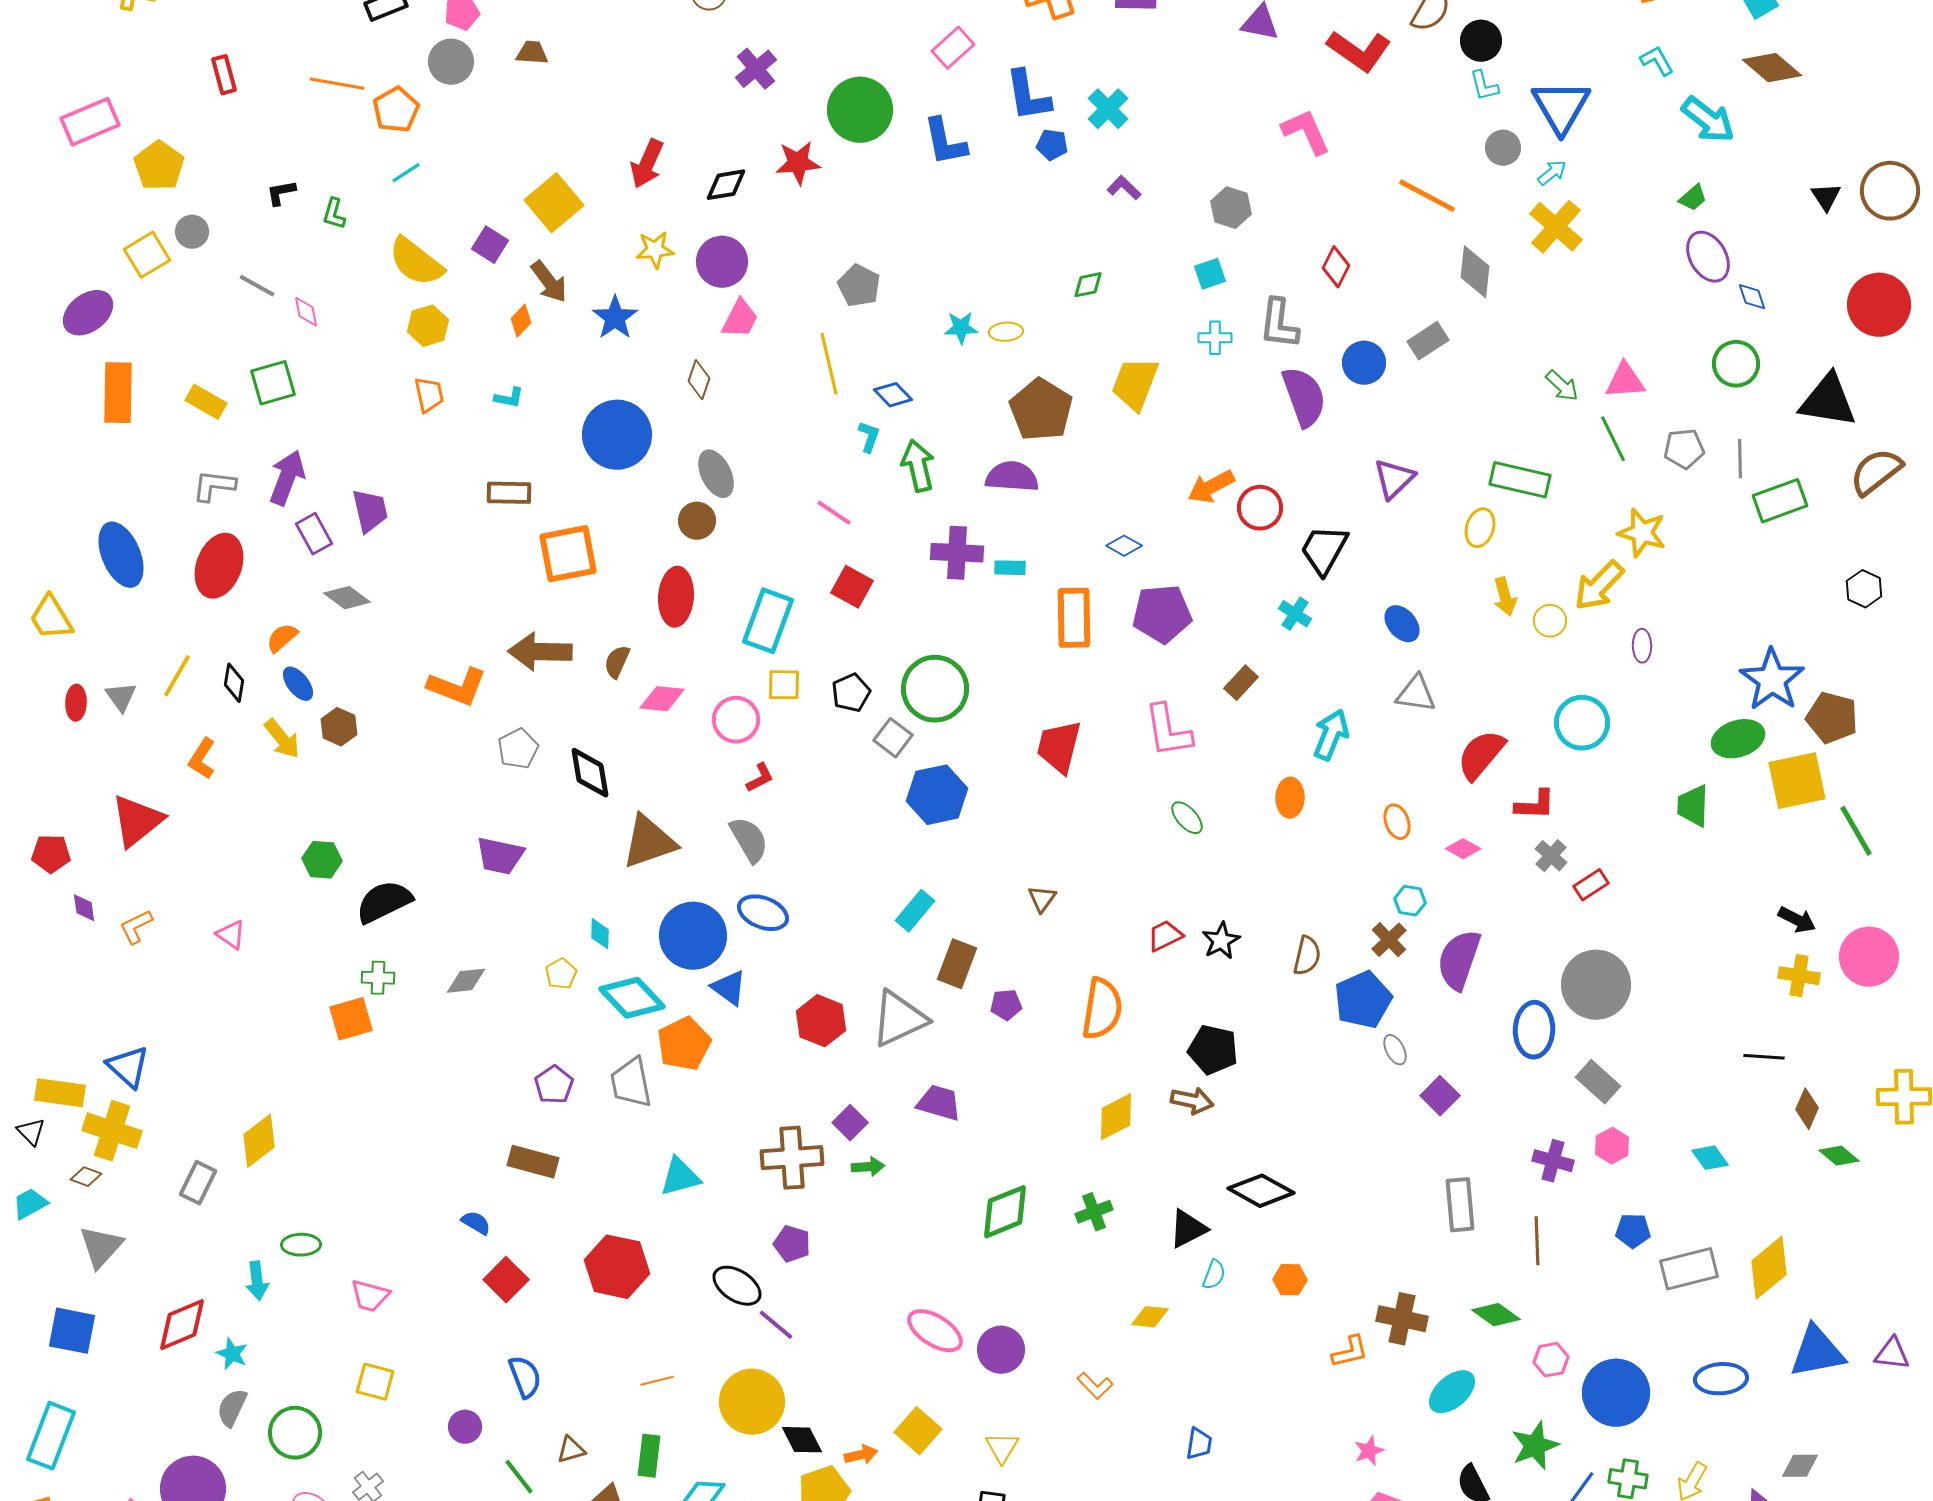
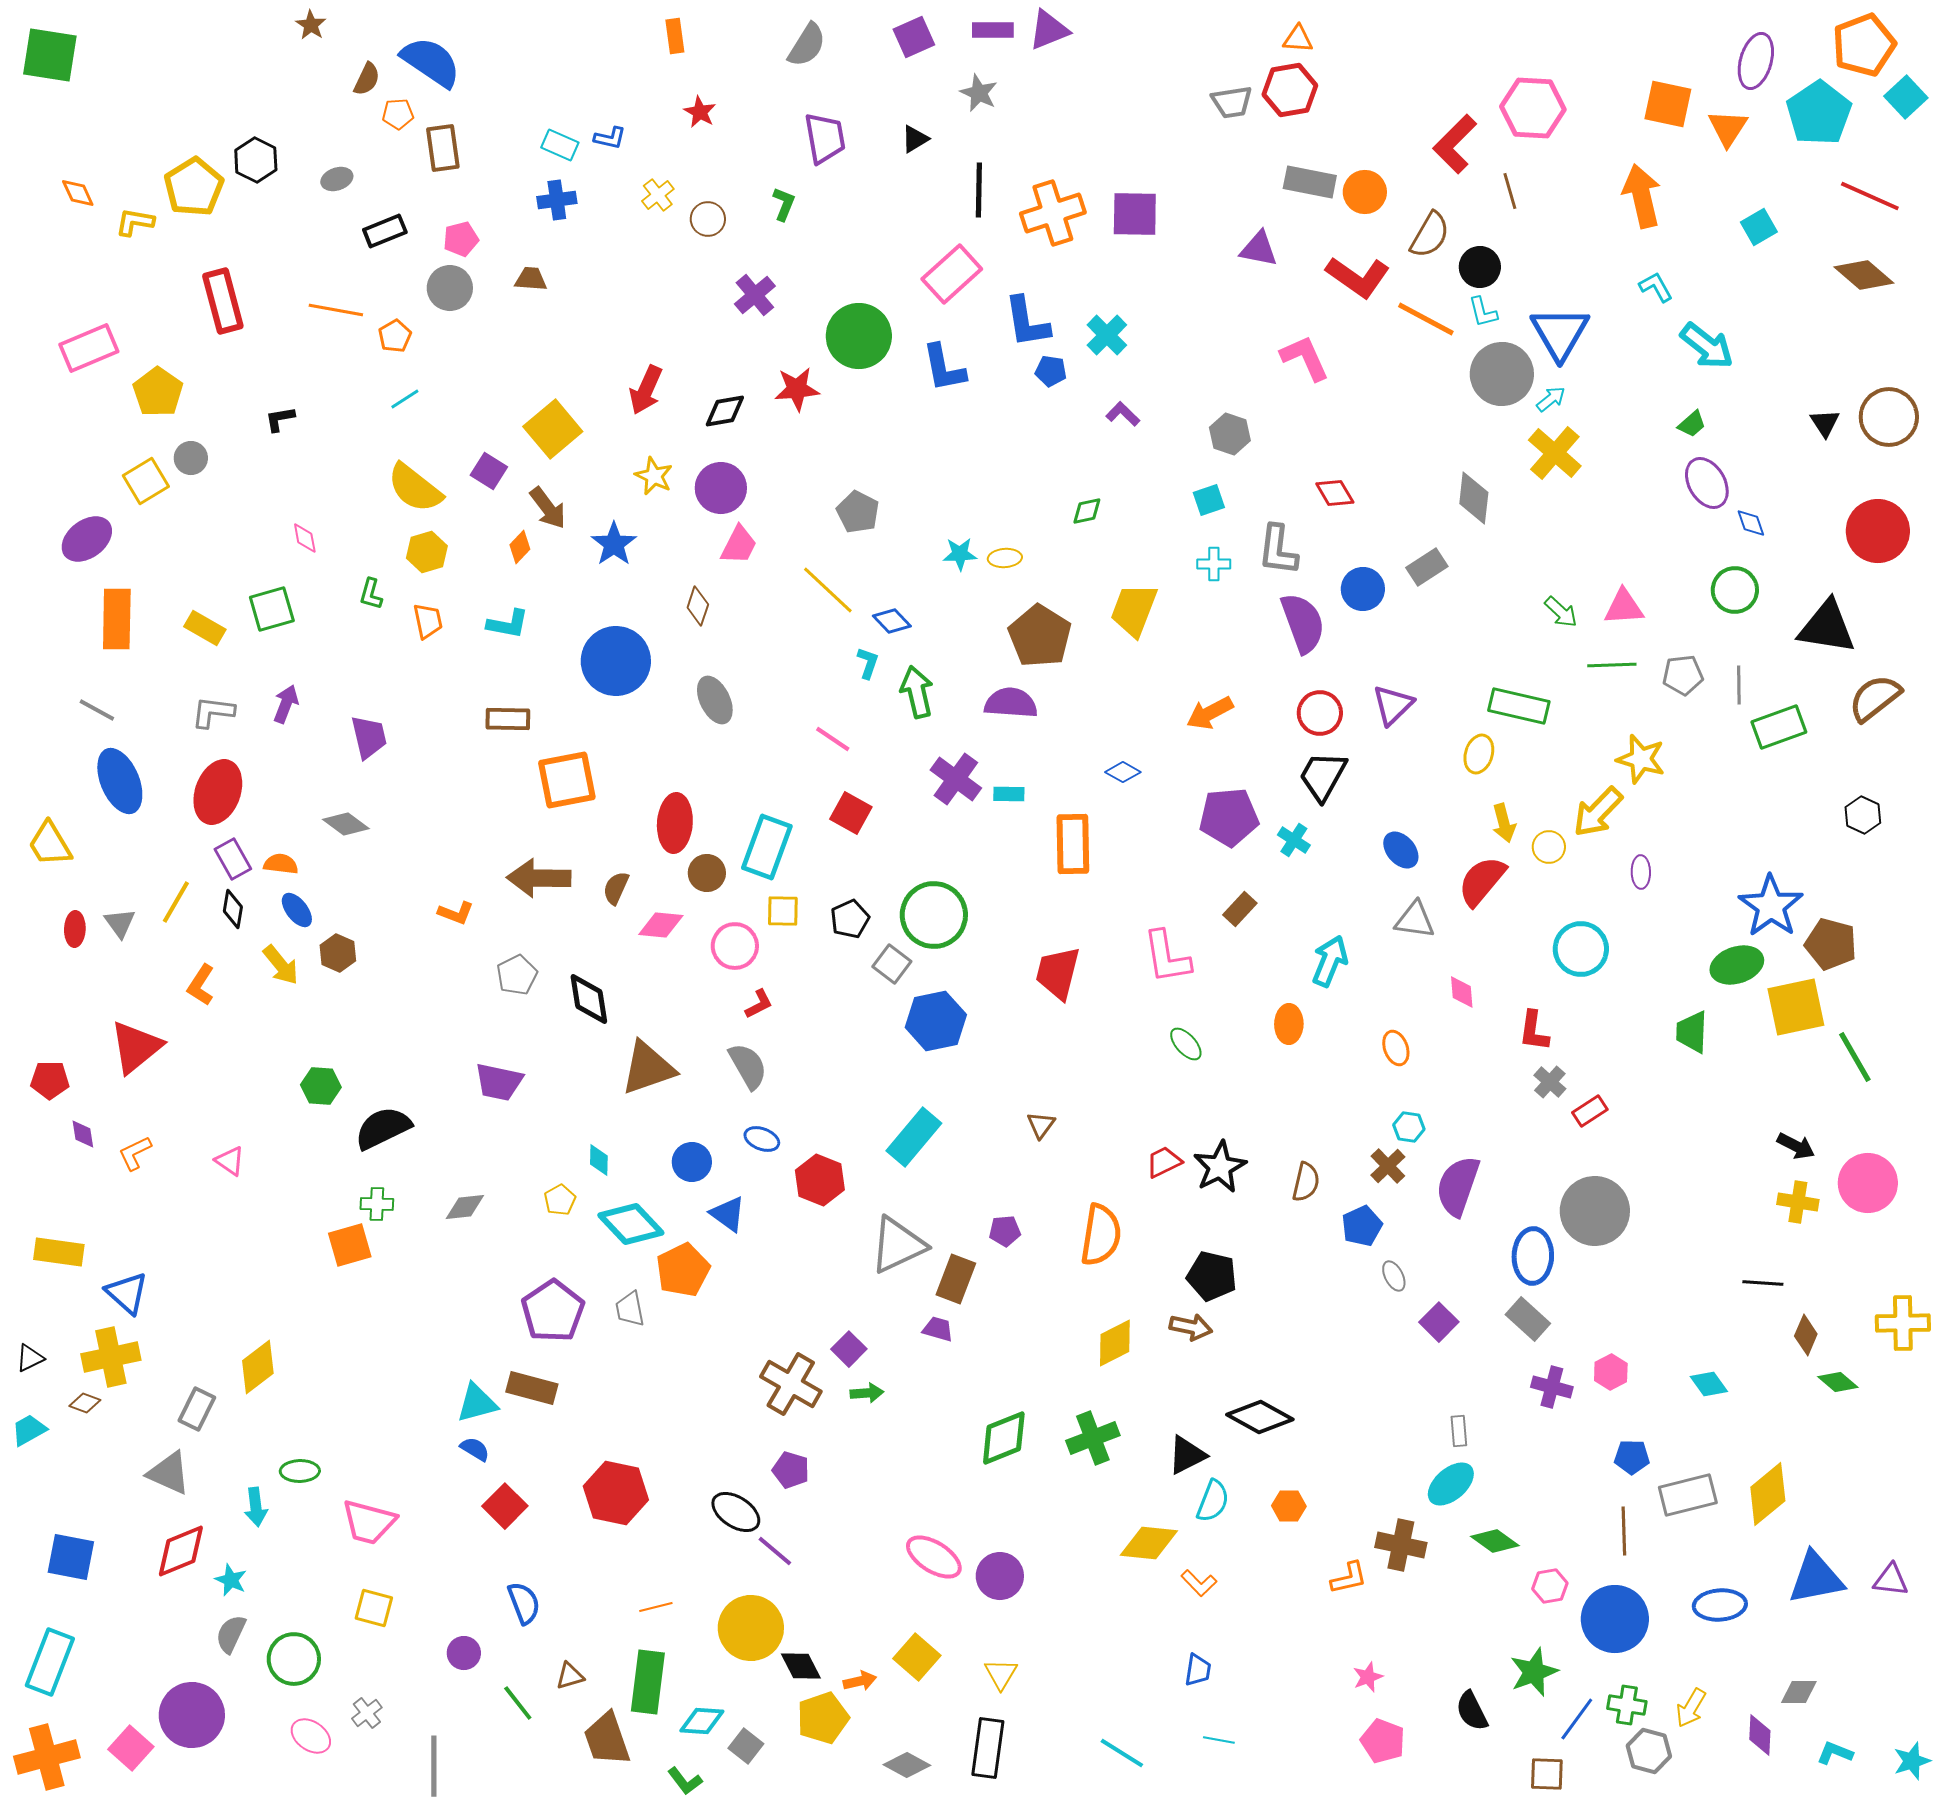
pink rectangle: (953, 48) -> (952, 274), size x1.4
brown diamond: (1772, 68) -> (1864, 275), moved
red rectangle: (224, 75) -> (223, 301), size x1.6
orange pentagon: (396, 110) -> (395, 336), size x0.7
gray circle: (1503, 148) -> (1502, 374), size x1.8
orange line: (1427, 196) -> (1426, 319), moved
green L-shape: (334, 214) -> (371, 594), moved
yellow star: (655, 250) -> (654, 476), turned 30
red diamond: (1336, 267) -> (1335, 493), turned -57
gray line: (257, 286) -> (97, 710), moved
yellow line: (829, 364) -> (828, 590), turned -34
cyan L-shape: (509, 398) -> (508, 624), size x1.4
green line: (1613, 439) -> (1612, 665), turned -66
purple arrow: (287, 478) -> (286, 704), size x0.7
red circle: (1260, 508) -> (1320, 713), moved
brown circle: (697, 521) -> (707, 873), moved
purple rectangle: (314, 534) -> (233, 859), moved
purple cross: (957, 553) -> (956, 779), turned 33
purple pentagon: (1162, 614) -> (1229, 817), moved
orange semicircle: (282, 638) -> (281, 864), turned 48
orange L-shape: (457, 687) -> (456, 913), size x0.6
red semicircle: (1481, 755) -> (1482, 881), moved
red L-shape: (1535, 805) -> (1534, 1031), turned 96
pink diamond: (1463, 849) -> (1462, 992), moved, turned 56
cyan rectangle: (915, 911) -> (914, 1137), size x1.4
blue ellipse: (763, 913) -> (762, 1139), size x0.7
blue circle: (693, 936) -> (692, 1162), size x0.6
black star: (1221, 941) -> (1220, 1167), size x1.4
brown rectangle: (957, 964) -> (956, 1279), moved
blue pentagon: (1363, 1000) -> (1362, 1226), size x0.7
red hexagon: (821, 1021) -> (820, 1180), moved
gray rectangle: (1598, 1082) -> (1528, 1319), moved
gray trapezoid: (631, 1083) -> (630, 1309), size x0.7
purple pentagon: (554, 1085) -> (553, 1311), size x1.6
yellow rectangle: (60, 1093) -> (59, 1252), moved
purple trapezoid: (939, 1103) -> (938, 1329), size x0.7
yellow cross: (112, 1131) -> (111, 1357), turned -30
black triangle: (31, 1132) -> (30, 1358), turned 48
brown cross: (792, 1158) -> (791, 1384), turned 34
cyan triangle: (680, 1177) -> (477, 1403), moved
gray rectangle: (1460, 1205) -> (1459, 1431), size x0.6
green cross: (1094, 1212) -> (1093, 1438), size x1.4
brown line: (1537, 1241) -> (1624, 1531), moved
gray triangle: (101, 1247) -> (169, 1473), moved, turned -48
cyan semicircle: (1214, 1275) -> (1213, 1501), size x1.4
pink trapezoid: (370, 1296) -> (369, 1522), size x1.4
yellow diamond: (1150, 1317) -> (1149, 1543), size x1.5
orange L-shape: (1095, 1386) -> (1199, 1583), moved
cyan ellipse: (1452, 1392) -> (1451, 1484), moved
green rectangle: (649, 1456) -> (648, 1682), size x1.5

